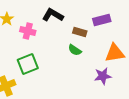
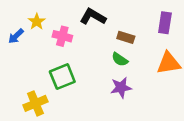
purple rectangle: (102, 20) -> (165, 23), moved, turned -66
purple star: (103, 76) -> (121, 88), moved

